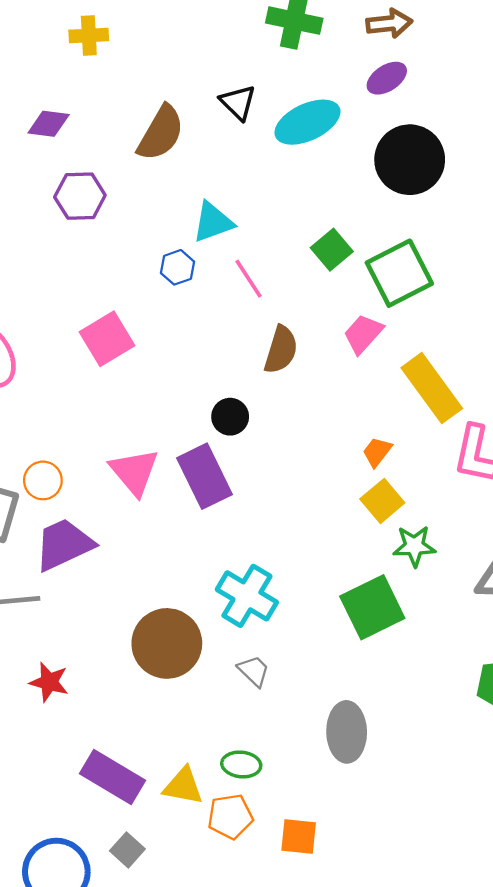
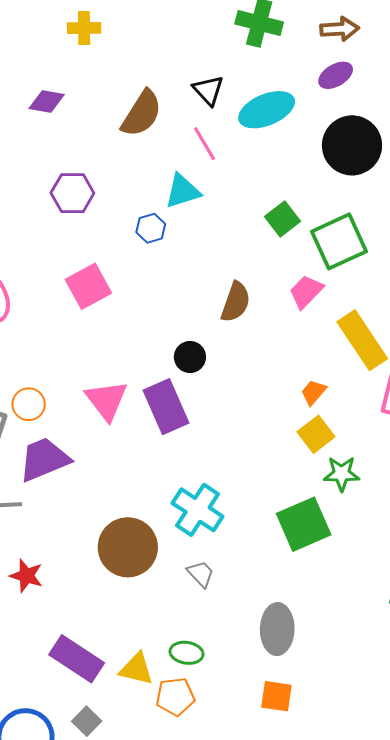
purple hexagon: (80, 196) -> (72, 193), moved
pink line: (248, 279) -> (205, 144), moved
orange square: (299, 836) -> (276, 696), moved

